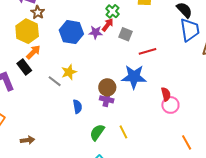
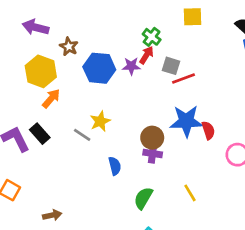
brown star: (38, 12) -> (69, 47), moved
red line: (147, 51) -> (184, 79), moved
black rectangle: (24, 67) -> (40, 134), moved
red semicircle: (166, 94) -> (208, 130), moved
yellow line: (123, 132) -> (190, 193), moved

